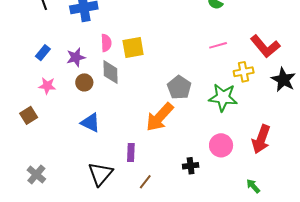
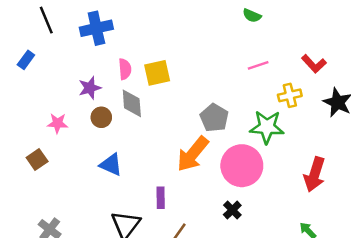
red L-shape: (265, 46) -> (314, 64), size x0.7
blue rectangle: (43, 53) -> (26, 60), moved
pink circle: (221, 145) -> (242, 166), moved, size x1.5
black cross: (191, 166) -> (232, 210), turned -35

